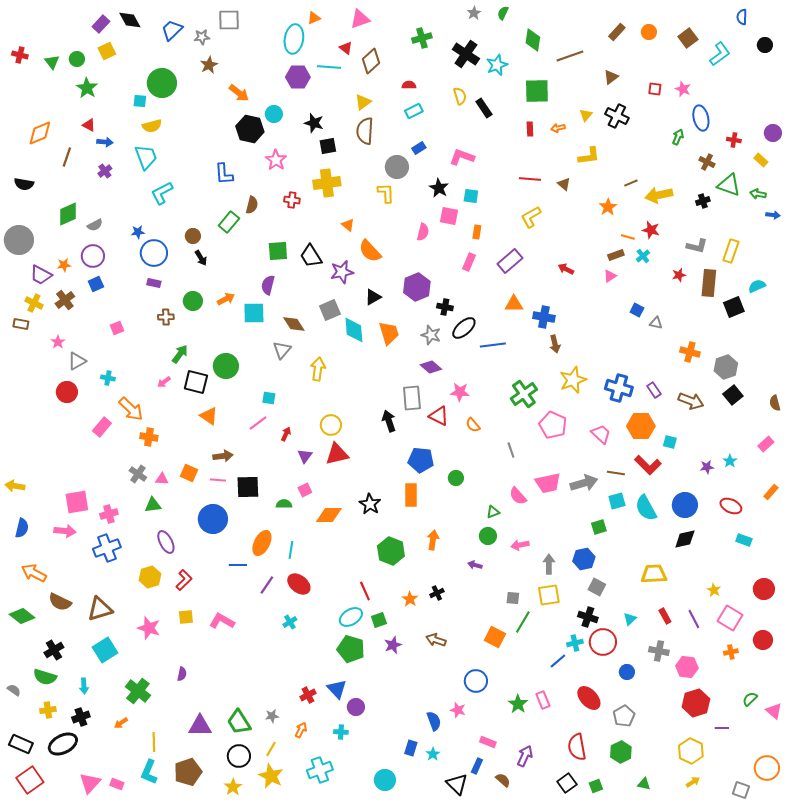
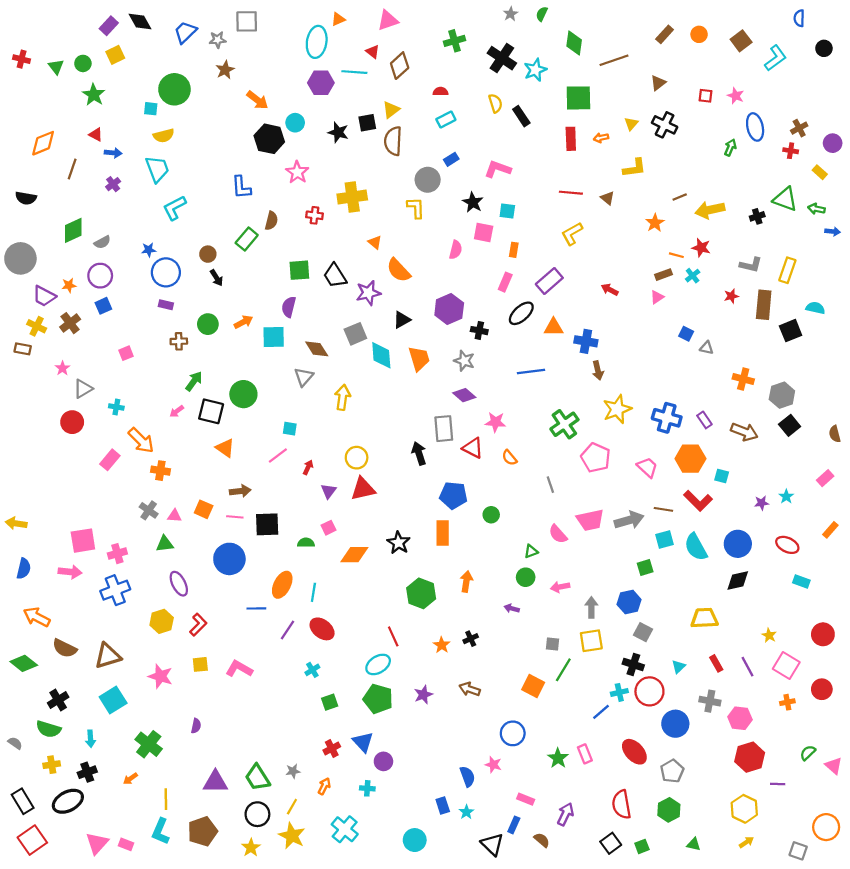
red rectangle: (530, 129) -> (571, 139), size x1.5
black square: (328, 146) -> (367, 123), moved
brown cross: (707, 162) -> (799, 128), moved, turned 35
cyan semicircle: (757, 286) -> (815, 308), turned 36
black ellipse: (464, 328) -> (521, 313), moved
green square: (379, 620) -> (330, 702), moved
blue circle: (627, 672) -> (675, 724), size x1.6
black rectangle: (21, 744) -> (23, 801), turned 35
blue rectangle: (411, 748) -> (443, 806), turned -35
cyan cross: (320, 770) -> (345, 829), turned -30

